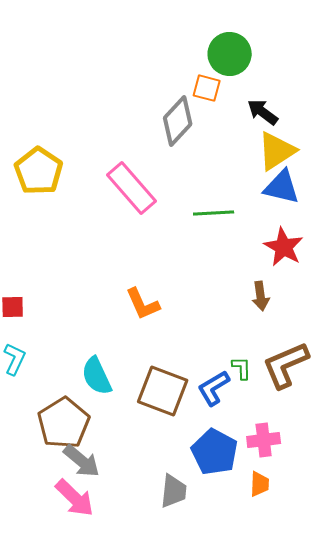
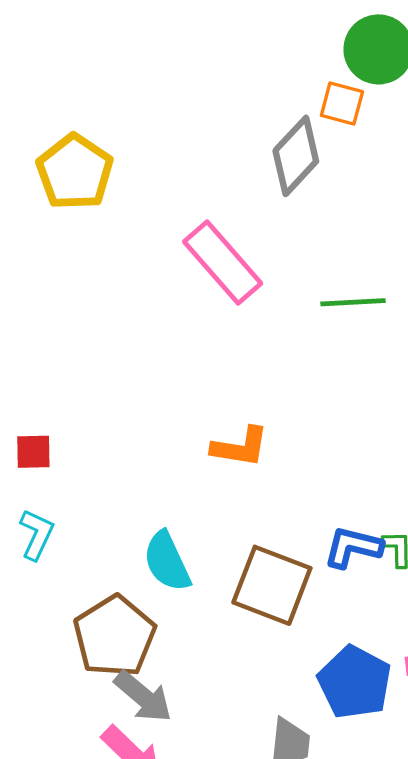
yellow pentagon: (39, 171) -> (75, 172), moved
orange L-shape: (143, 304) -> (240, 447), turned -57
blue L-shape: (214, 388) -> (353, 547), moved, turned 45

